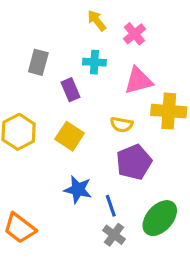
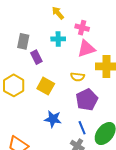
pink cross: (134, 34) -> (82, 28), moved, turned -32
purple rectangle: (70, 90) -> (36, 57), moved
blue line: (111, 206) -> (82, 128), moved

